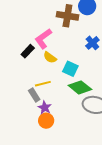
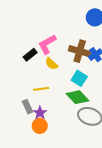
brown cross: (67, 16) -> (80, 51), moved
cyan square: (70, 69) -> (79, 78), moved
gray rectangle: (34, 95) -> (27, 107), moved

